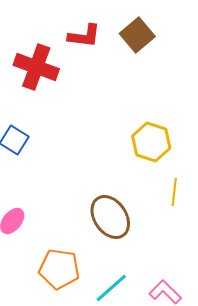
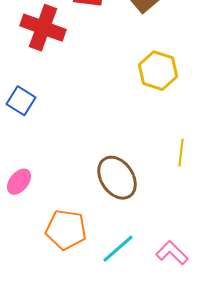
yellow hexagon: (151, 142) -> (158, 71), moved

